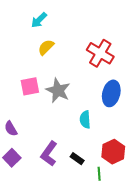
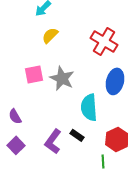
cyan semicircle: (85, 120) -> (89, 107), size x1.5
black rectangle: (77, 159) -> (77, 135), moved

